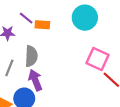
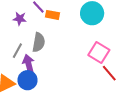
purple arrow: (35, 80) -> (29, 64), moved

